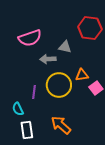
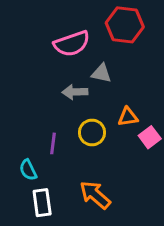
red hexagon: (90, 28) -> (125, 25), moved
pink semicircle: (30, 38) -> (72, 44), moved
yellow circle: (59, 85) -> (92, 132), size x0.7

